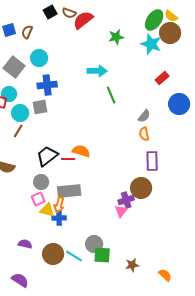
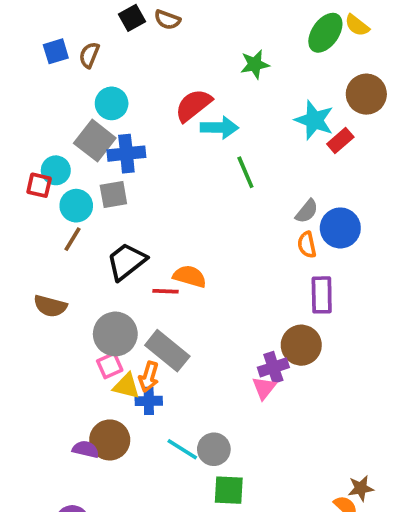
red semicircle: (83, 20) -> (193, 105), moved
brown circle: (170, 33) -> (366, 94), moved
cyan star: (151, 44) -> (314, 120), moved
gray square: (14, 67) -> (95, 141), moved
blue circle: (179, 104) -> (340, 228), moved
black trapezoid: (47, 156) -> (126, 261), moved
gray circle: (41, 182) -> (115, 334), size x1.5
gray rectangle: (69, 191) -> (167, 351), turned 45
brown circle: (53, 254) -> (110, 440), moved
green square: (102, 255) -> (229, 490), moved
cyan line: (74, 256) -> (182, 449), moved
brown star: (132, 265) -> (361, 488), moved

